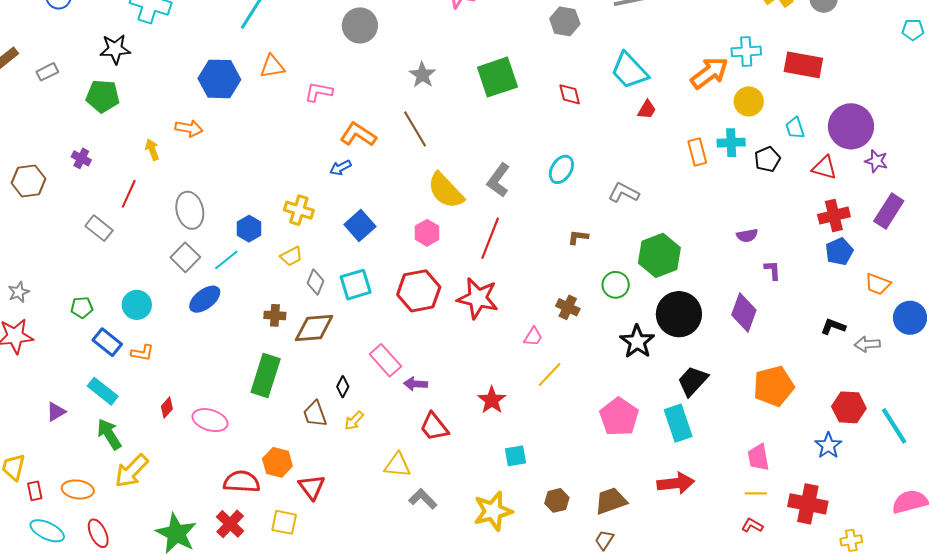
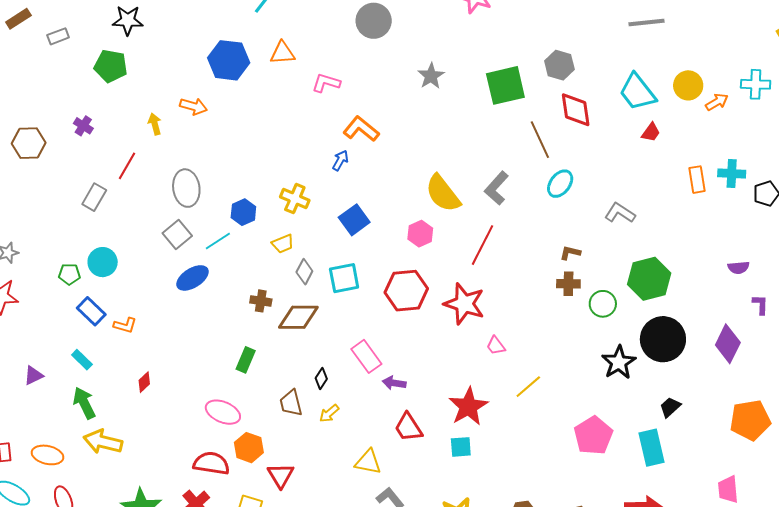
gray hexagon: (565, 21) -> (559, 65), moved
orange arrow: (709, 73) -> (717, 102), size x0.6
red diamond: (570, 94) -> (576, 110), size x1.5
yellow circle: (749, 101) -> (688, 85), moved
brown line: (415, 129) -> (540, 140), moved
blue arrow: (340, 168) -> (340, 160), turned 140
gray rectangle: (99, 228) -> (94, 197), turned 76
cyan circle: (137, 305) -> (103, 262), moved
brown cross: (568, 307) -> (568, 284), moved, turned -30
pink trapezoid: (533, 337) -> (496, 346), moved, turned 105
green rectangle: (266, 375) -> (246, 360), size x0.6
black trapezoid: (693, 381) -> (670, 407), size x0.7
cyan rectangle: (103, 391) -> (82, 360), size x0.7
red star: (492, 400) -> (468, 406), size x1.4
pink ellipse: (210, 420) -> (223, 412), moved
cyan square: (515, 456) -> (461, 447), moved
yellow arrow: (132, 471) -> (103, 442), turned 54

